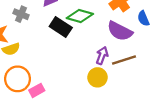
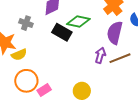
purple semicircle: (120, 31) -> (115, 33), turned 80
yellow circle: (98, 77) -> (82, 91), moved

